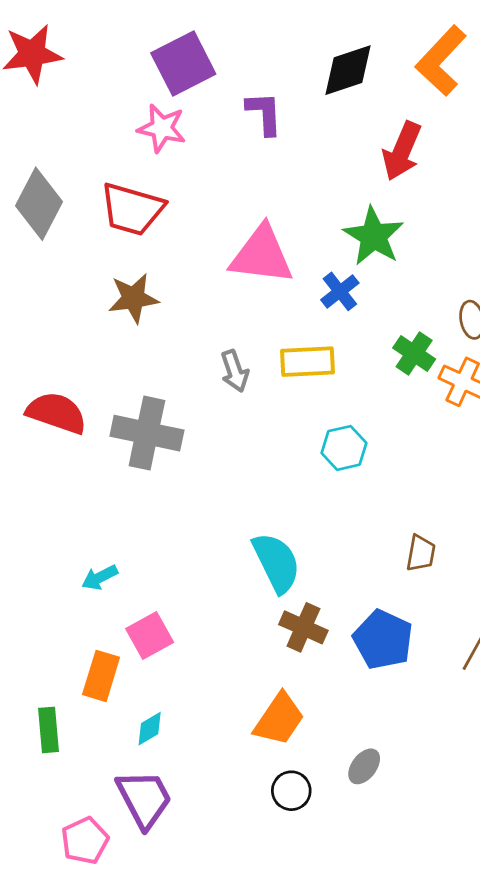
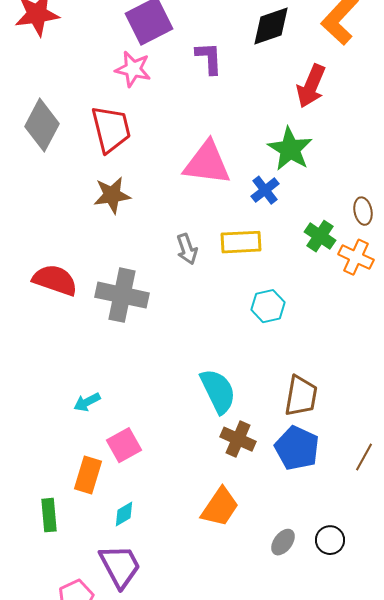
red trapezoid: (132, 209) -> (111, 129), turned -120
brown trapezoid: (421, 553) -> (301, 396), moved, size x1.5
black circle: (291, 791) -> (330, 540), moved

